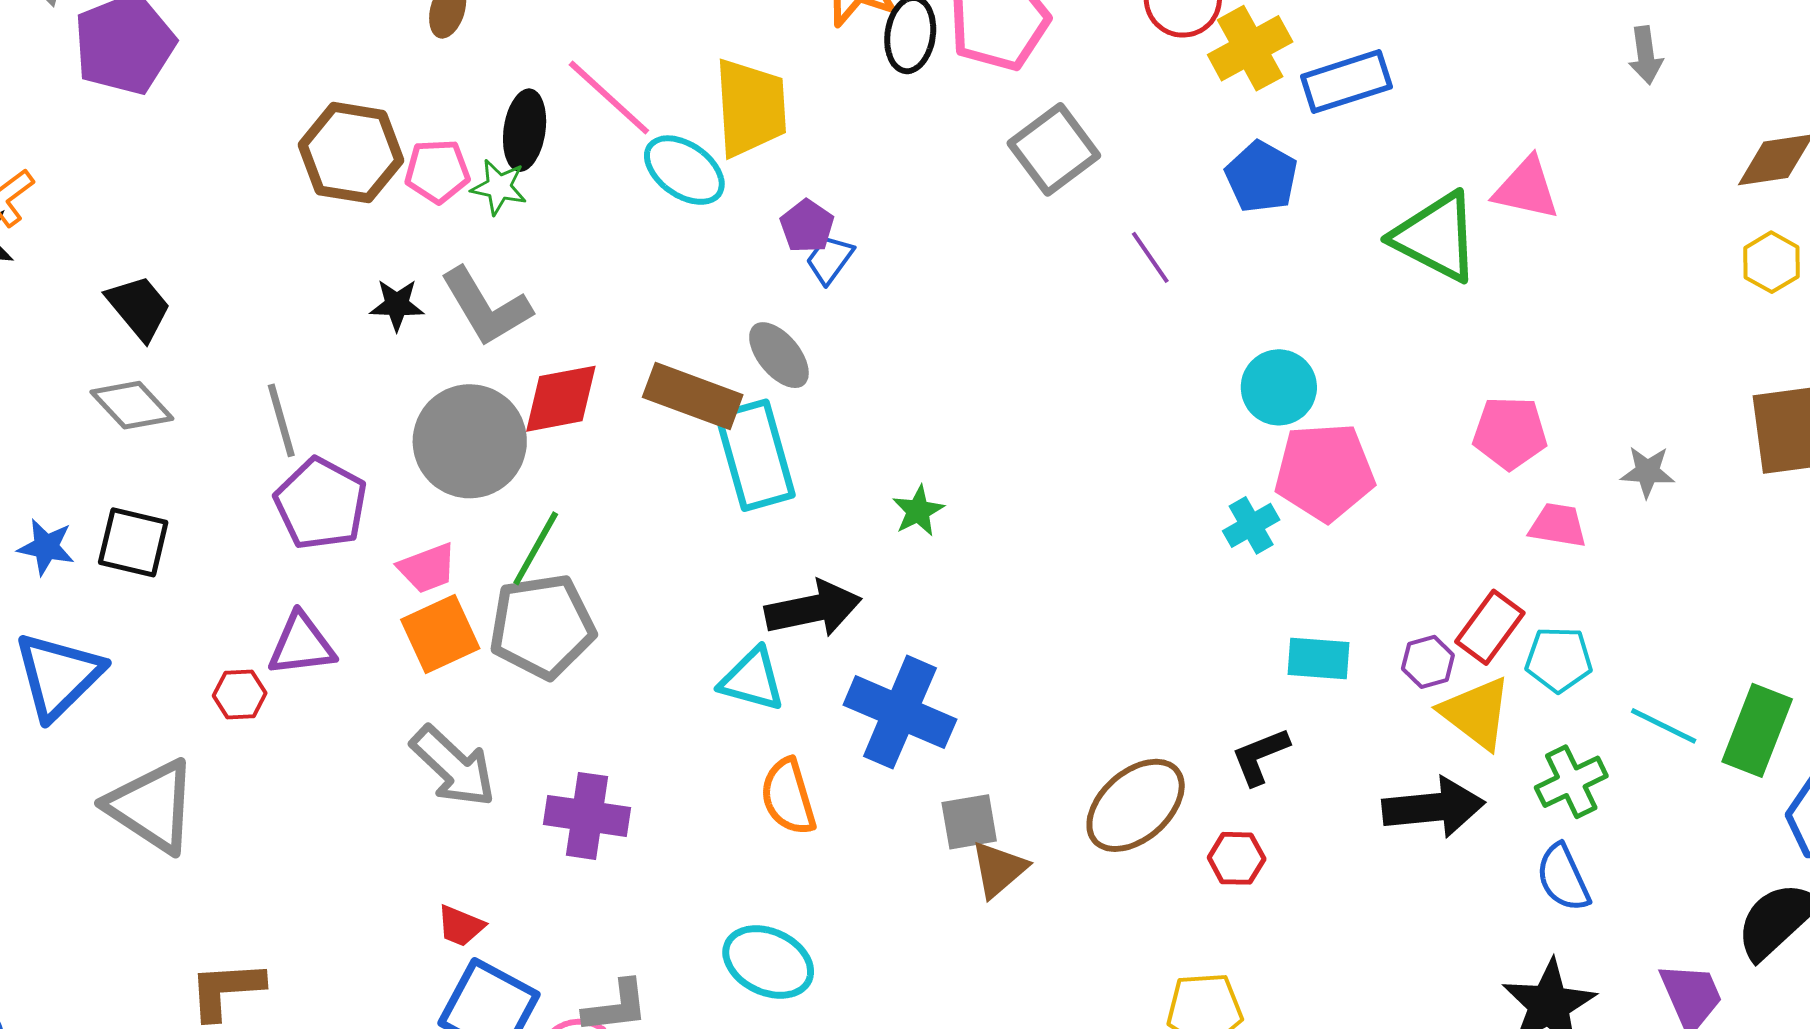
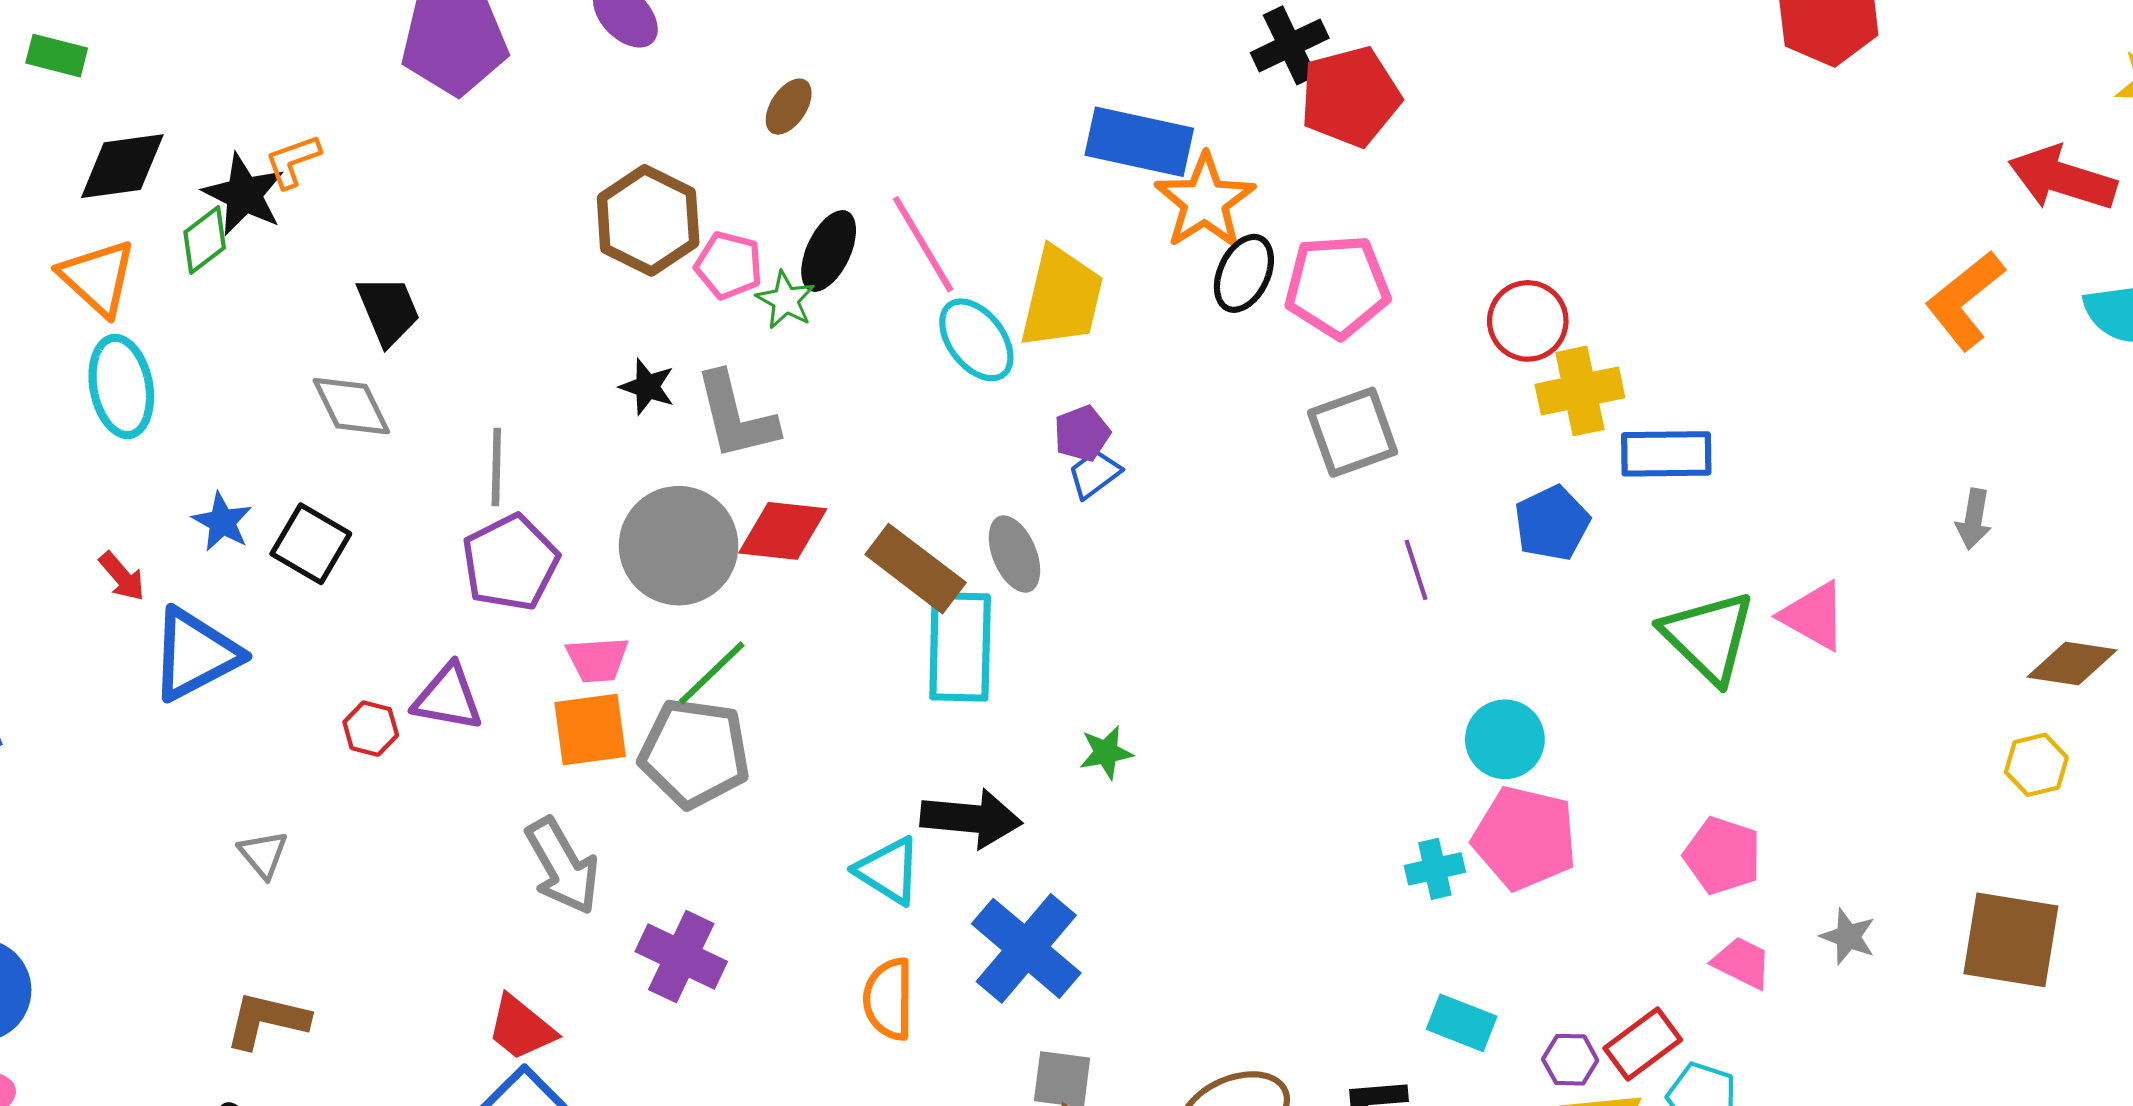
gray triangle: (152, 806) -> (263, 854), moved, size x0.5
red trapezoid: (461, 926) -> (521, 1028), size x1.4

